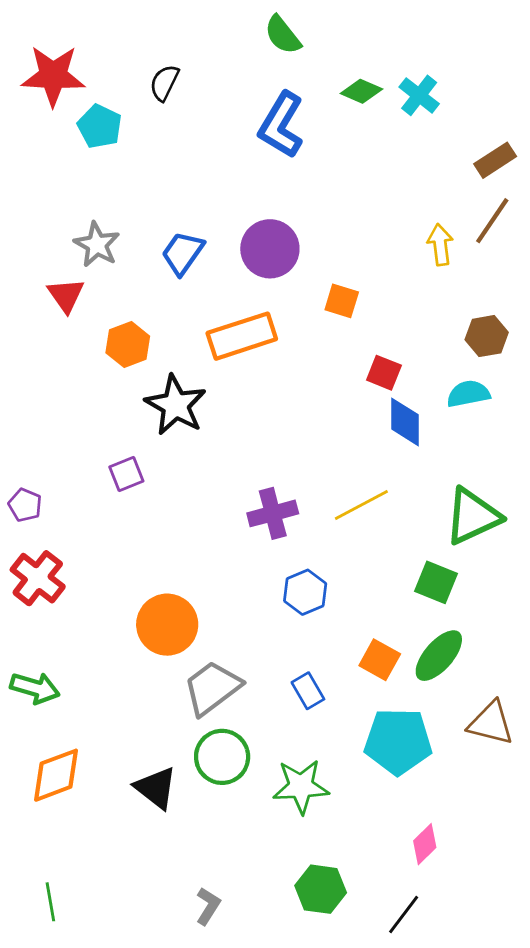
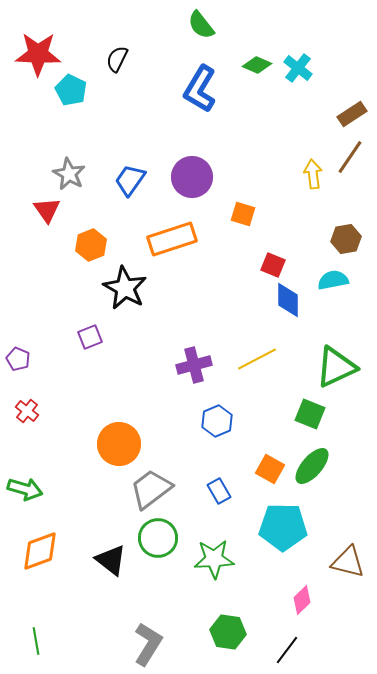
red cross: (38, 578) -> (27, 411), size x0.6
brown triangle: (491, 723) -> (348, 562), moved
gray L-shape: (208, 906) -> (148, 644), size x1.6

